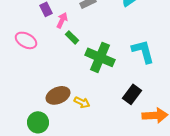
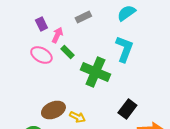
pink ellipse: (26, 40) -> (41, 55), moved
cyan L-shape: (143, 51) -> (124, 49), moved, turned 36

